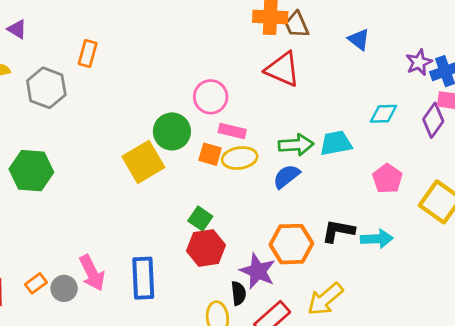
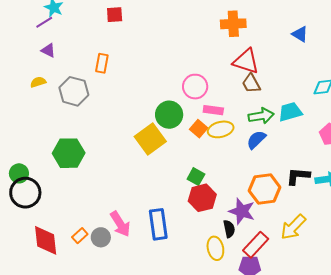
brown trapezoid: (297, 25) -> (251, 83), moved
orange square: (210, 154) -> (199, 129), turned 30

